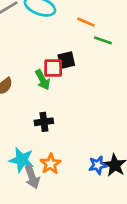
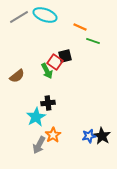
red square: (53, 68) -> (55, 62), turned 35
cyan star: (22, 160) -> (36, 117), moved, turned 30
gray arrow: (32, 177) -> (39, 145), turned 48

